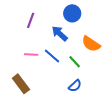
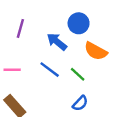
blue circle: (72, 13) -> (79, 23), moved
pink line: (31, 55) -> (12, 70), moved

